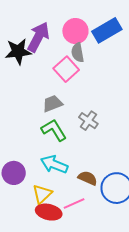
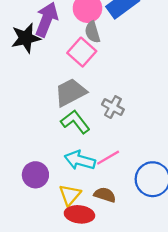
gray trapezoid: (52, 104) -> (70, 92), size x1.4
brown semicircle: (88, 178) -> (105, 195), moved
pink line: (74, 203) -> (108, 158), moved

